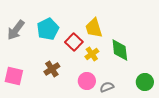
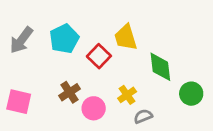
yellow cross: (92, 54) -> (127, 95), moved
pink circle: (87, 81) -> (94, 108), moved
green circle: (145, 82) -> (191, 94), moved

